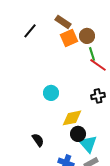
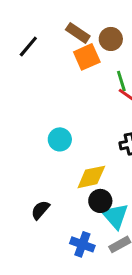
brown circle: (87, 36) -> (111, 39), moved
black semicircle: (38, 140) -> (40, 210), turned -104

